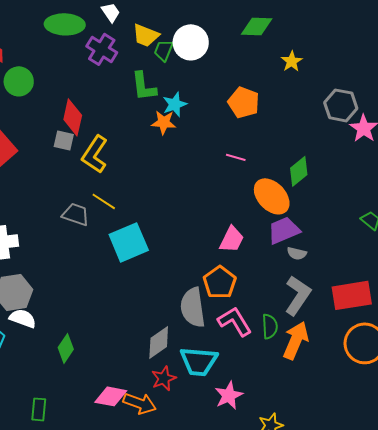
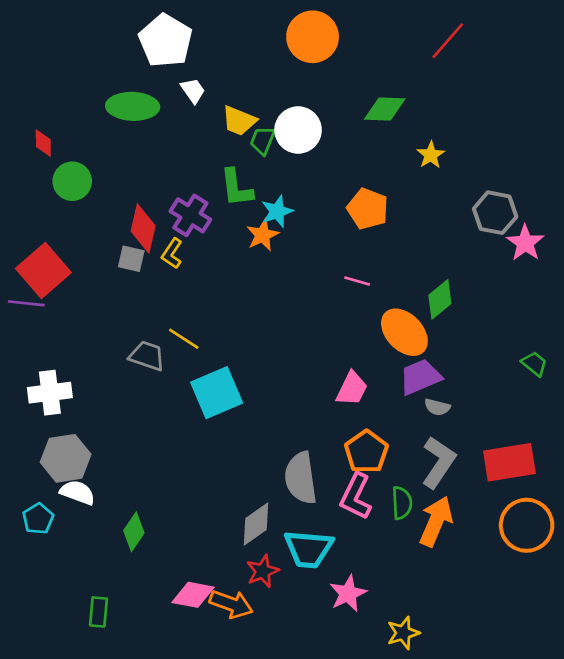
purple cross: (102, 49) -> (190, 215), moved
orange star: (164, 122) -> (263, 235), turned -30
yellow L-shape: (95, 154) -> (172, 253), moved, size x0.6
orange pentagon: (220, 282) -> (366, 452), moved
pink L-shape: (235, 321) -> (356, 496), turned -123

